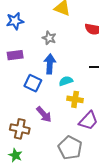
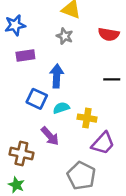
gray star: (49, 38) -> (65, 36), moved
purple rectangle: (15, 55) -> (25, 55), moved
cyan semicircle: (66, 81) -> (61, 108), moved

